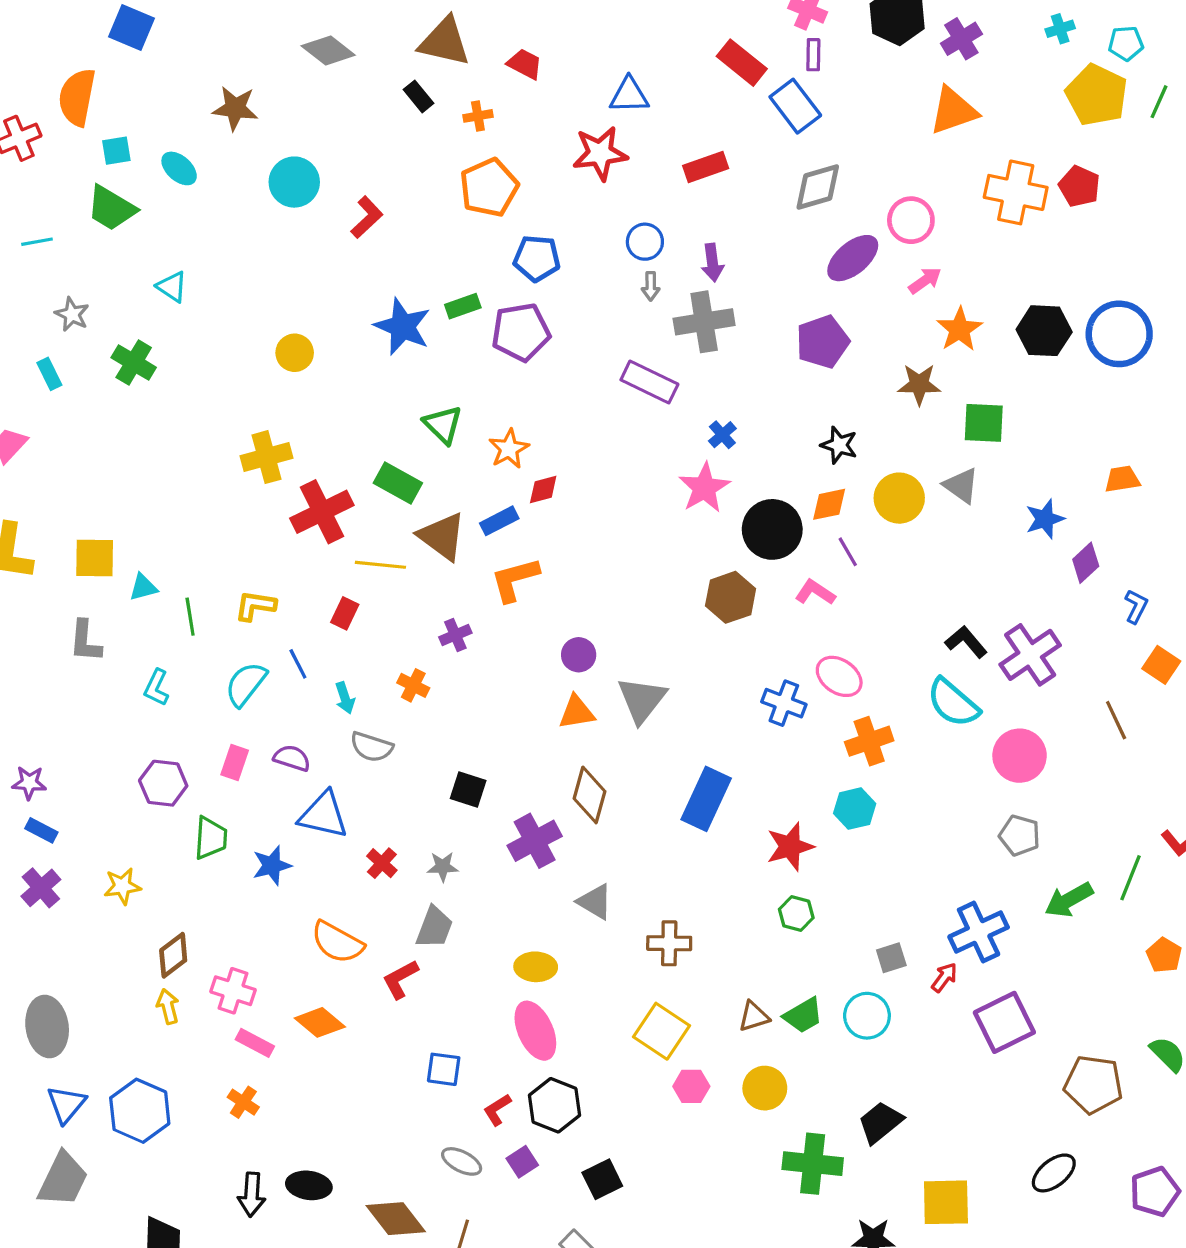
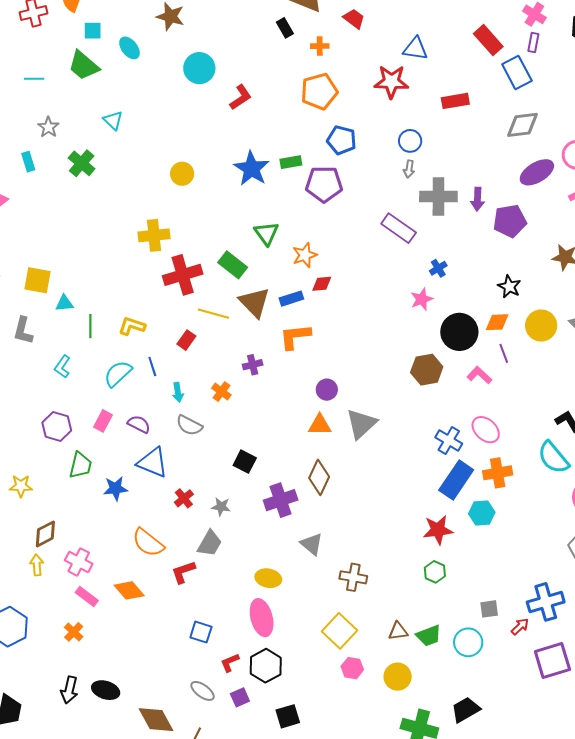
purple arrow: (712, 263) -> (477, 199), moved
pink star: (704, 488) -> (422, 299), size x0.7
blue rectangle: (706, 799) -> (456, 480), moved

